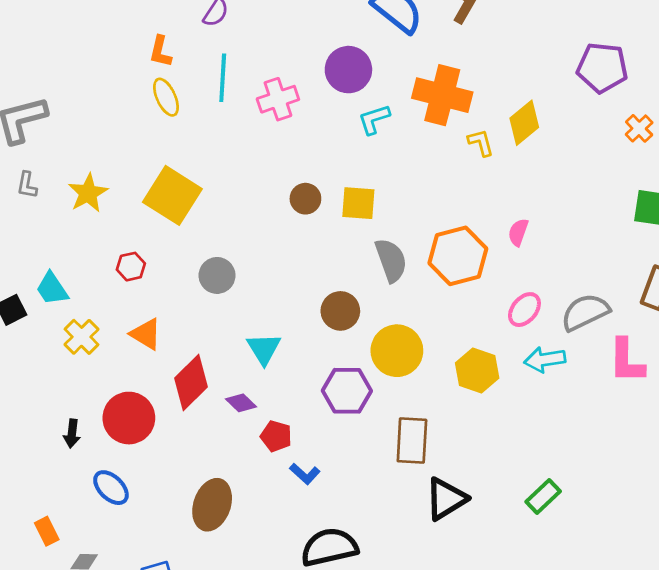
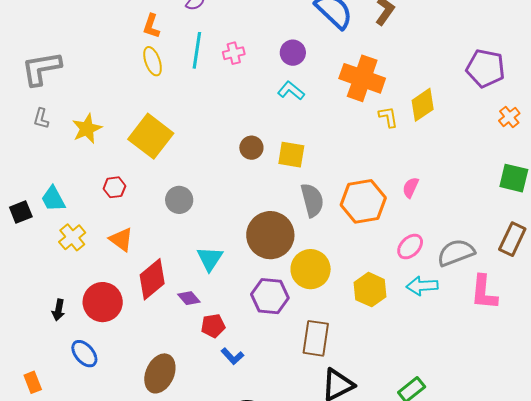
purple circle: (348, 70) -> (293, 53), size x0.7
pink cross: (278, 99) -> (234, 53), moved, size x0.7
cyan L-shape: (374, 119) -> (291, 91), moved, turned 52
brown circle: (340, 311) -> (270, 235), size x1.6
red pentagon: (276, 436) -> (213, 326), turned -30

